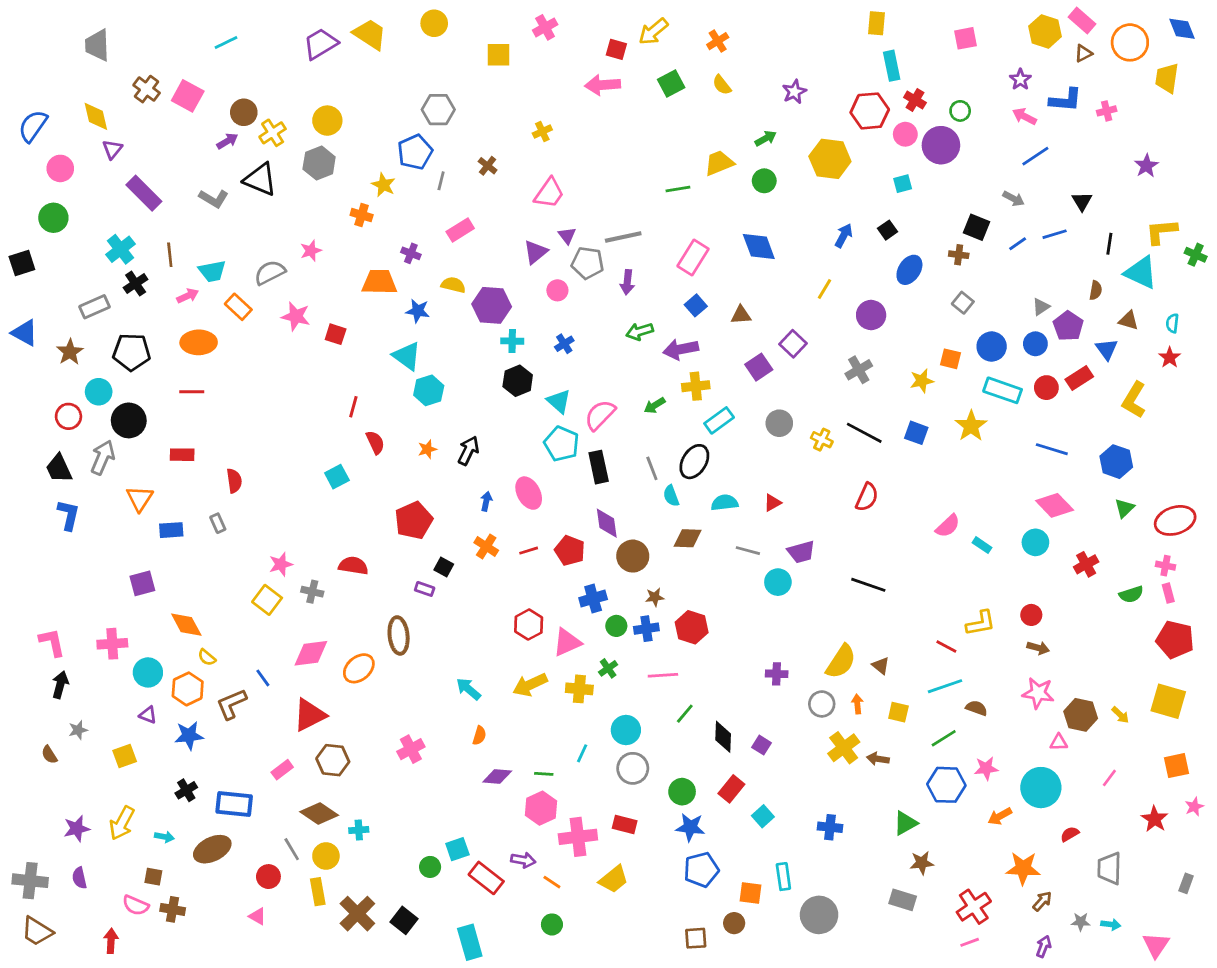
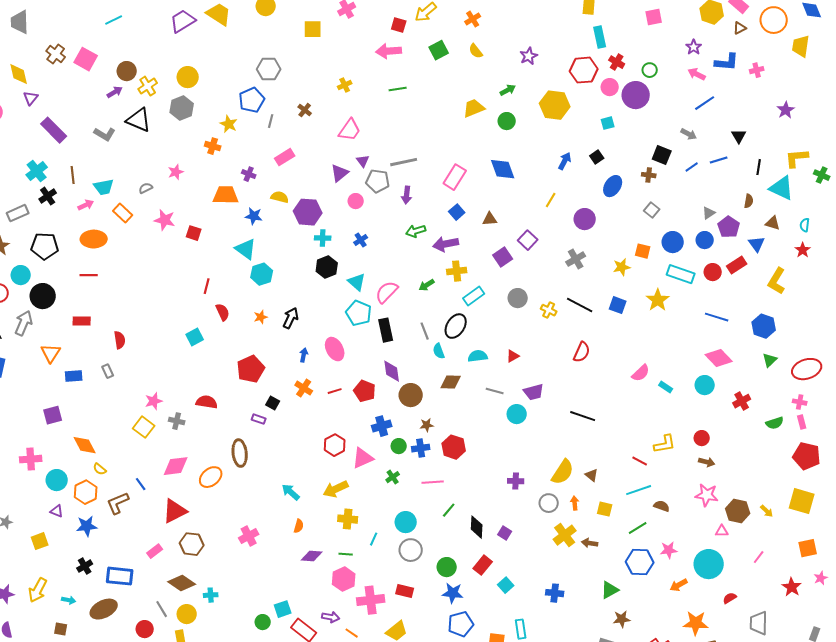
green line: (678, 189) -> (398, 89), moved
gray semicircle: (270, 273) -> (146, 188), size x0.6
yellow cross: (579, 689) -> (348, 519), moved

